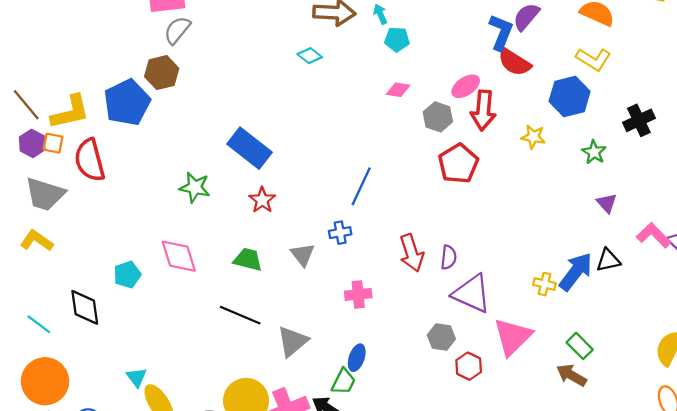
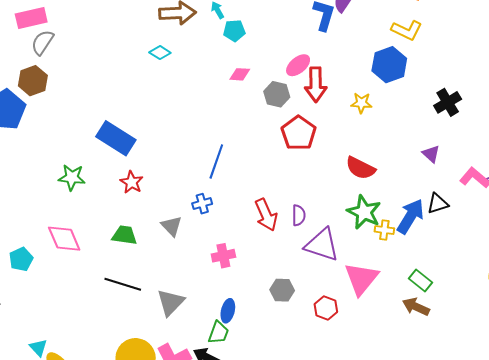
red semicircle: (514, 62) -> (360, 168), moved
black cross: (639, 120) -> (448, 102), moved
green star: (594, 152) -> (364, 212), moved, size x1.6
gray hexagon: (441, 337) -> (282, 290), moved

